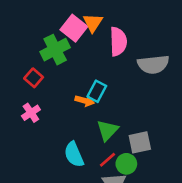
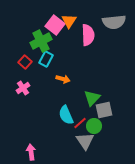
gray semicircle: (153, 64) -> (114, 22), moved
cyan rectangle: (97, 91) -> (46, 59), moved
green triangle: (108, 130) -> (92, 98), moved
cyan semicircle: (74, 154) -> (66, 115), moved

